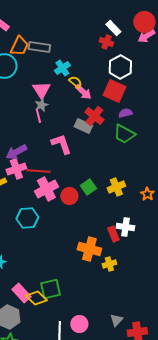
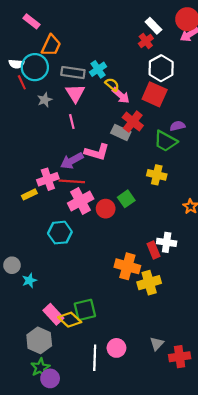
red cross: (106, 42) -> (146, 41), turned 32
gray rectangle: (39, 47) -> (73, 73), moved
gray star: (41, 105) -> (45, 100), moved
purple semicircle: (125, 113) -> (177, 126), moved
pink L-shape: (61, 144) -> (97, 152), turned 125
purple arrow: (16, 152) -> (72, 161), moved
yellow cross: (116, 187) -> (157, 175), moved, turned 36
yellow cross: (109, 264) -> (149, 283), size x1.5

